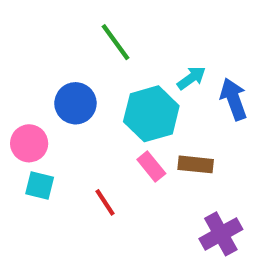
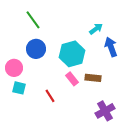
green line: (116, 42) -> (33, 20), moved
cyan arrow: (191, 78) -> (96, 29), moved

